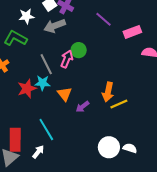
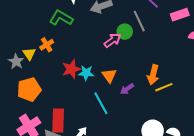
pink arrow: (67, 59) -> (112, 40), turned 30
gray line: (46, 64) -> (139, 21), moved
cyan star: (42, 83) -> (86, 73), moved
cyan line: (46, 129) -> (101, 103), moved

